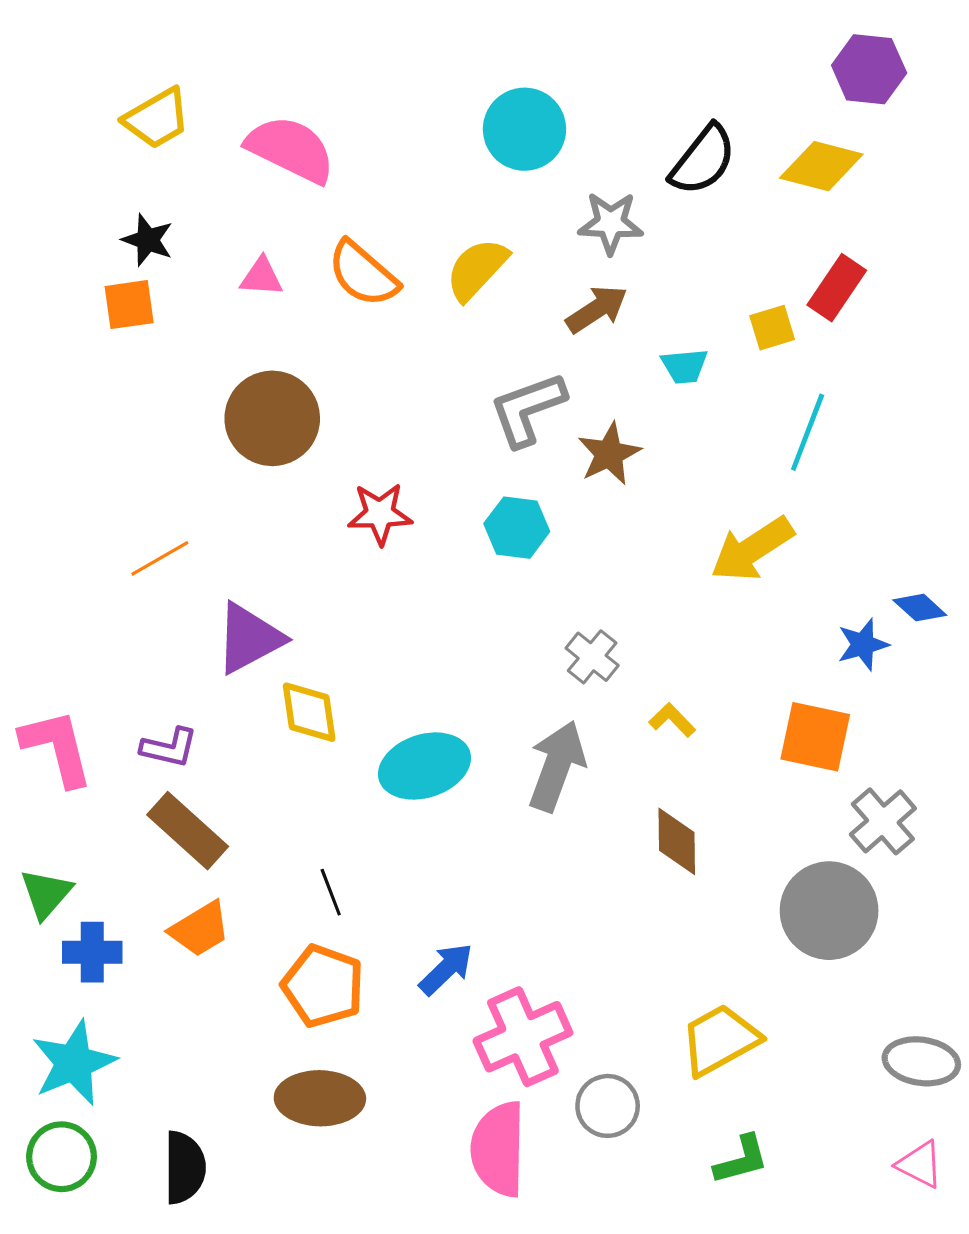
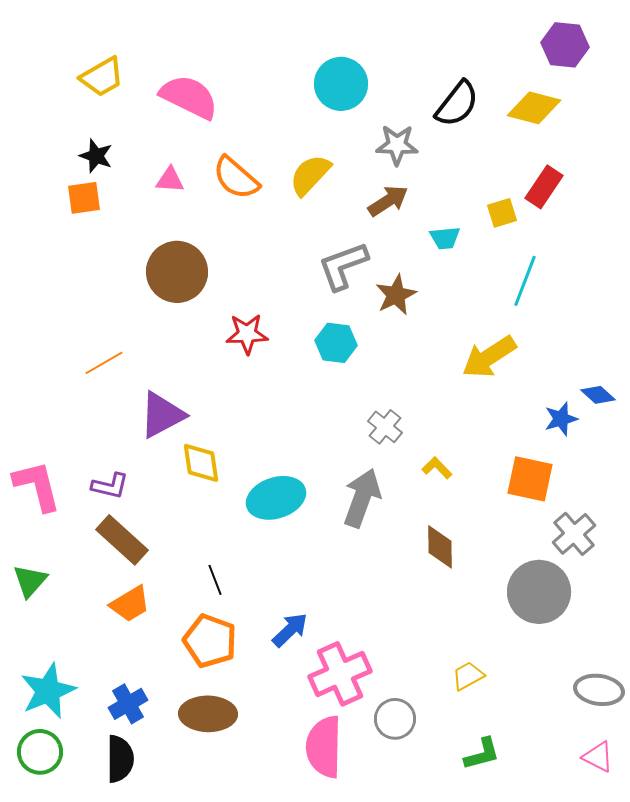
blue cross: (92, 952) -> (128, 704), moved, turned -30
yellow trapezoid: (720, 1040) -> (468, 676), size x0.6

